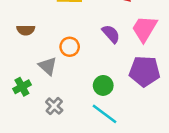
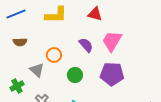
green circle: (103, 85) -> (75, 75), moved

